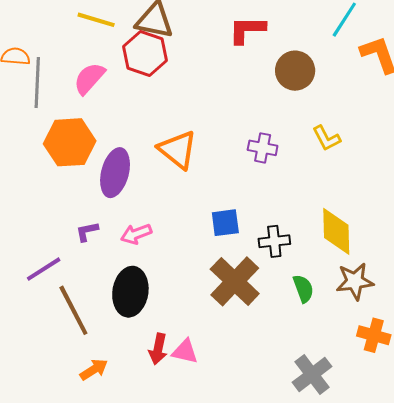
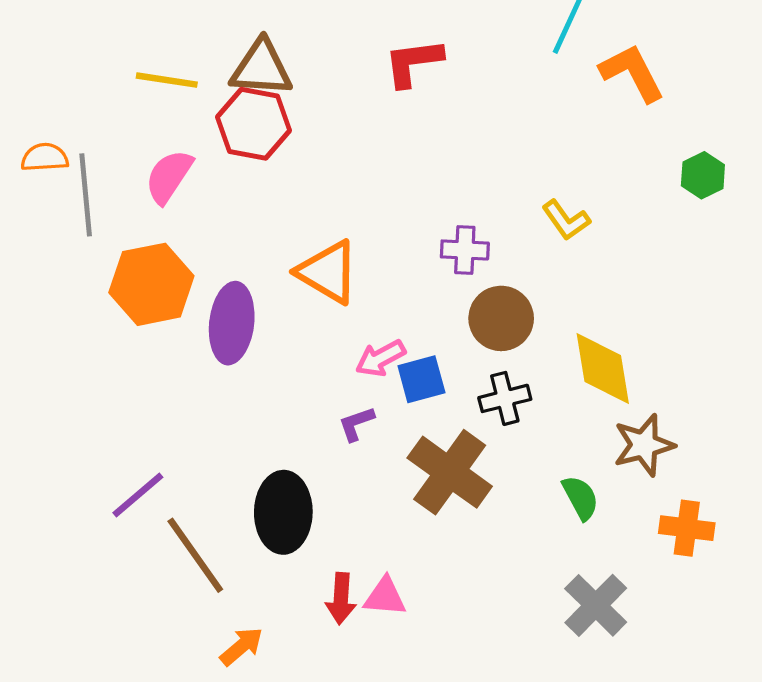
brown circle: (295, 71) -> (501, 318), moved
purple L-shape: (87, 231) -> (356, 424), moved
pink arrow: (136, 234) -> (380, 358), moved
green semicircle: (303, 289) -> (580, 498), moved

